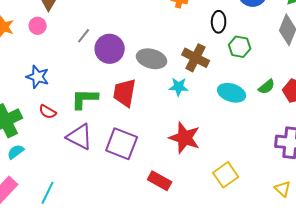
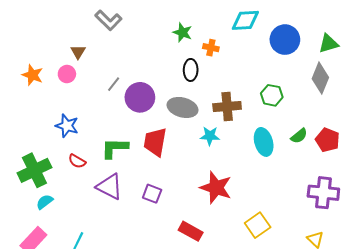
black ellipse: (219, 22) -> (191, 70), moved
brown cross: (196, 58) -> (227, 106), turned -32
cyan ellipse: (232, 93) -> (264, 142), turned 56
purple square: (122, 144) -> (152, 194), size x0.6

